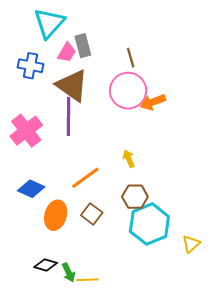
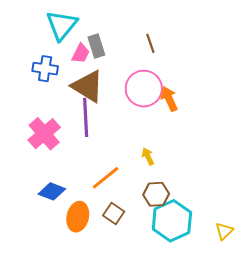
brown line: (131, 58) -> (150, 43), moved
orange arrow: (153, 102) -> (169, 99), turned 90
yellow triangle: (191, 244) -> (224, 231), moved

